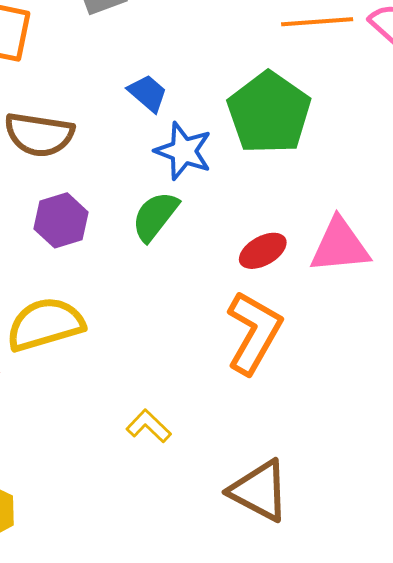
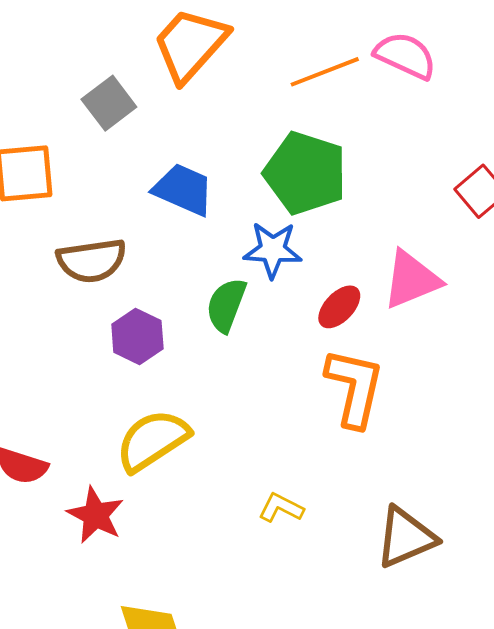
blue trapezoid: (148, 93) -> (183, 190), size x1.5
blue star: (183, 151) -> (273, 250), moved
brown triangle: (259, 491) -> (406, 537), turned -34

